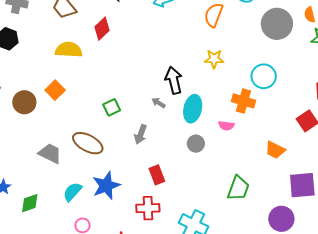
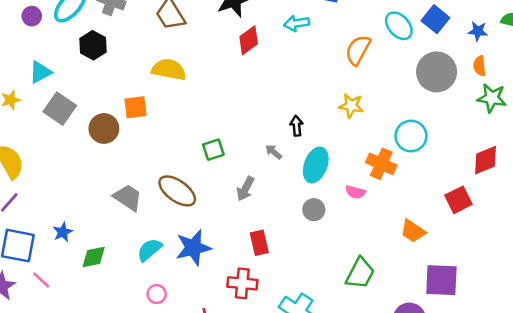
red diamond: (102, 29) -> (249, 40), moved
black arrow: (174, 80) -> (297, 126), size x0.6
orange square: (55, 90) -> (136, 107), moved, turned 30

